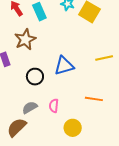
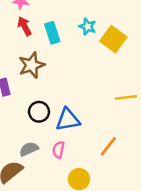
blue triangle: (64, 66) -> (68, 120), moved
orange line: (94, 99) -> (108, 146), turned -66

